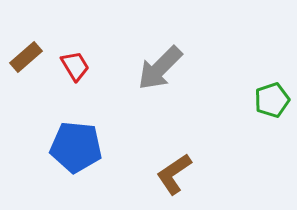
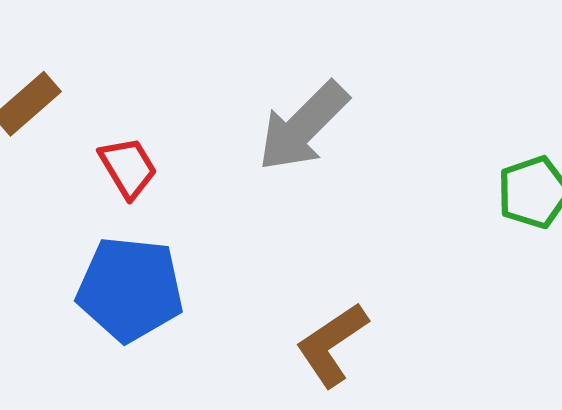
red trapezoid: (75, 66) -> (128, 168), moved

